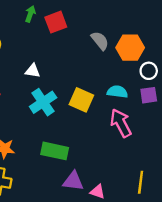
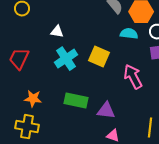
cyan semicircle: (117, 92) -> (129, 34), moved
purple triangle: (73, 181) -> (106, 111), moved

